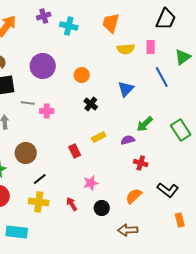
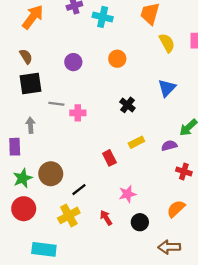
yellow semicircle: (126, 49) -> (167, 43), turned -114
purple circle: (43, 66) -> (73, 62), size x0.6
orange circle: (82, 75) -> (117, 59), moved
brown circle: (26, 153) -> (51, 174), moved
black line: (40, 179) -> (79, 190), moved
yellow cross: (39, 202) -> (69, 215), turned -36

